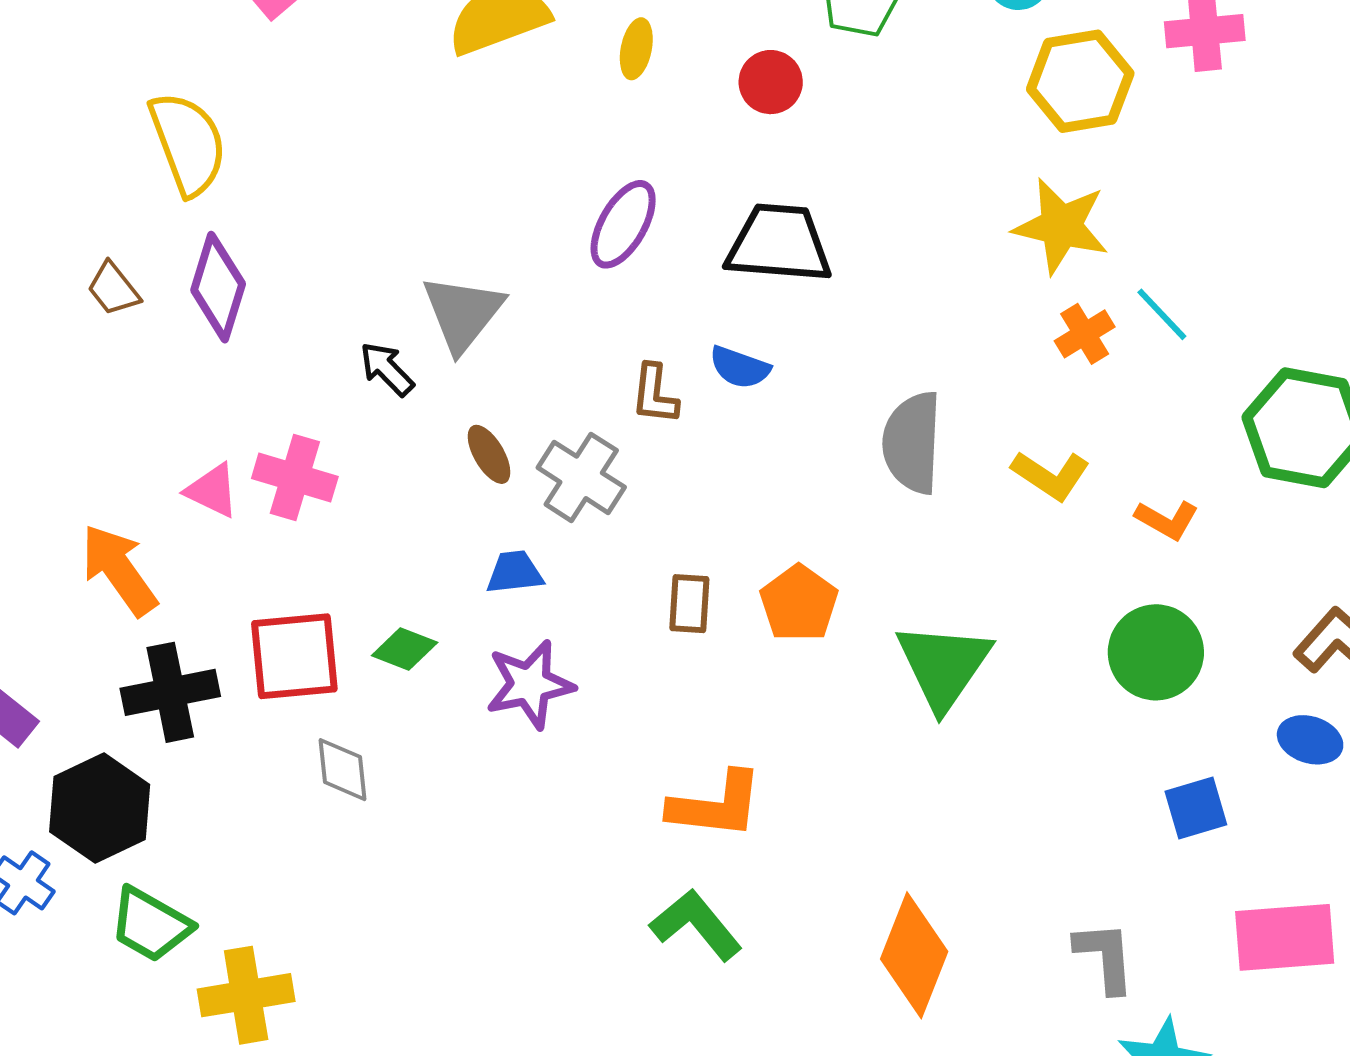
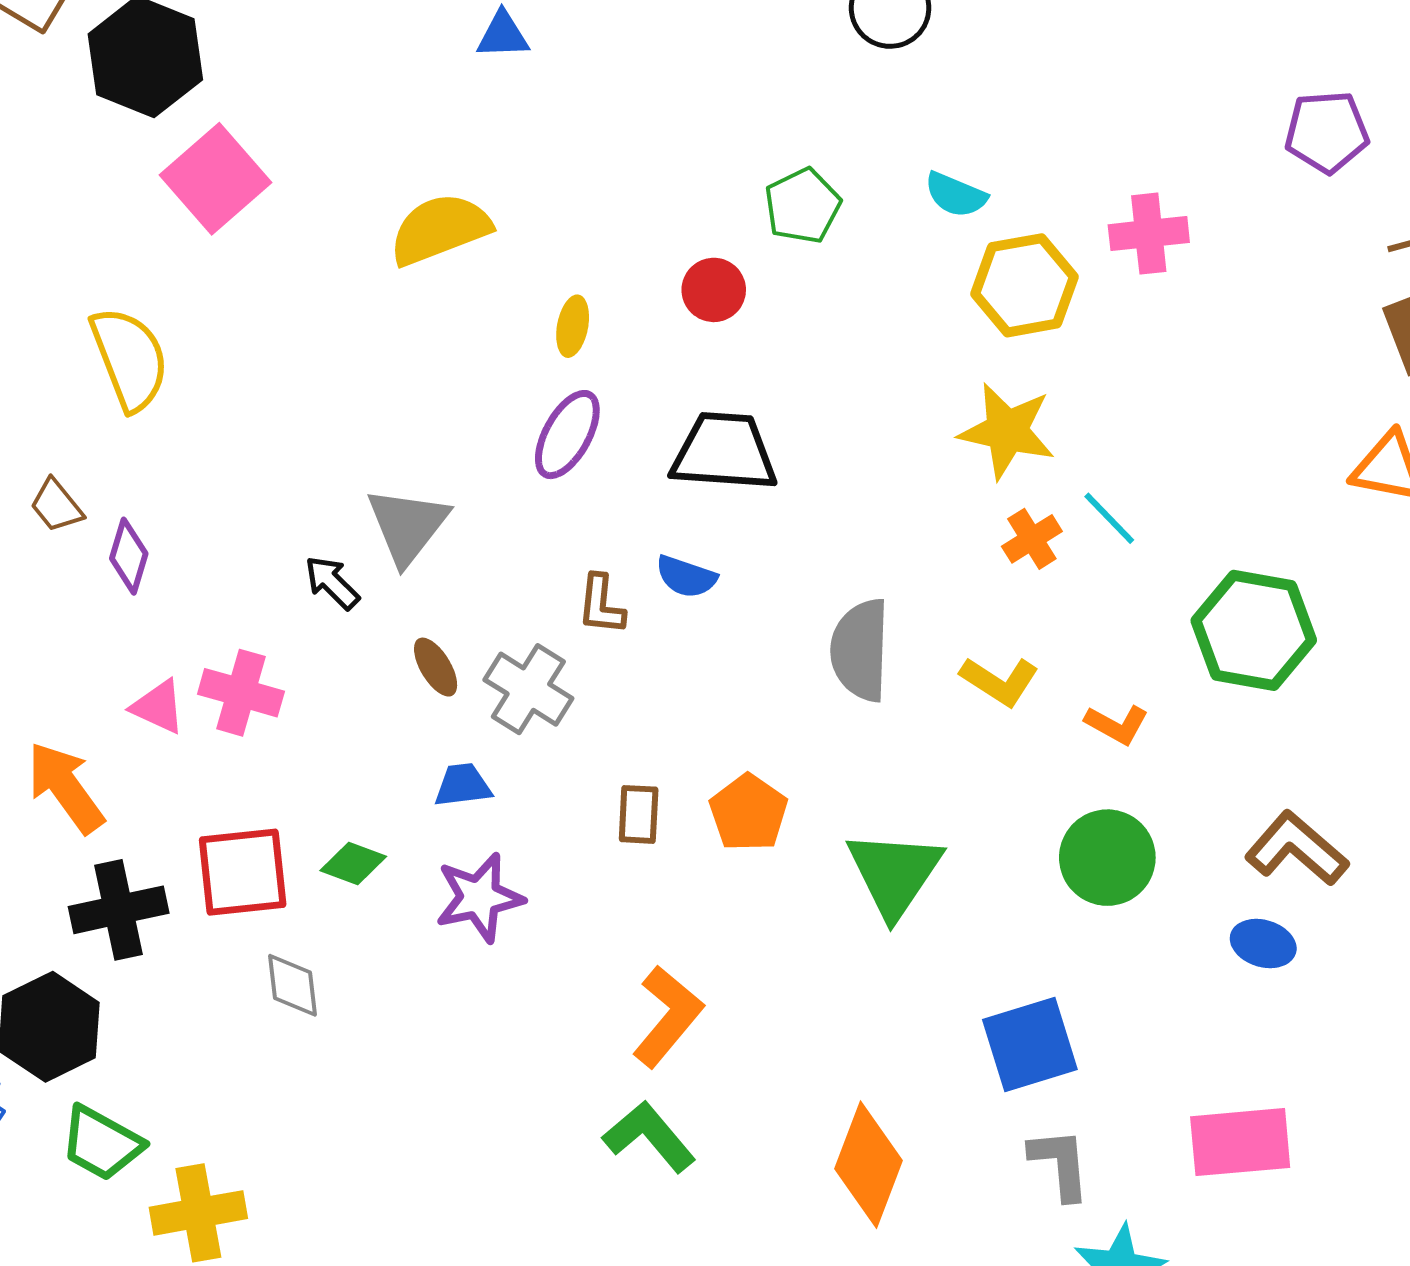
yellow ellipse: (636, 49) -> (573, 326), moved
purple diamond: (218, 287) -> (129, 556), moved, size x0.7
orange L-shape: (716, 805) -> (668, 1016), turned -56
blue square: (1196, 808) -> (1030, 1044), moved, size x1.5

